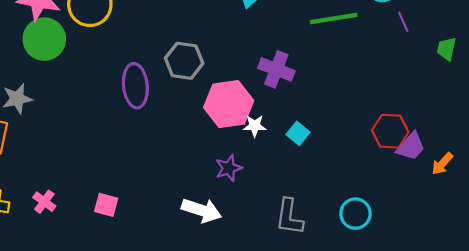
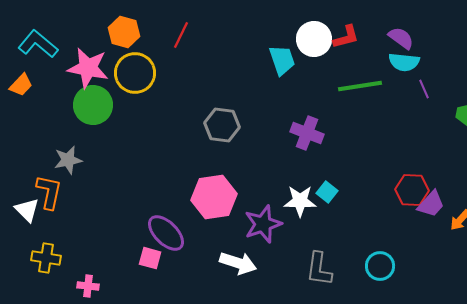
purple ellipse: (135, 86) -> (166, 233), moved, turned -39
pink hexagon: (229, 104) -> (214, 197), moved
white star: (255, 126) -> (300, 201), moved, size x1.5
purple star: (229, 168) -> (263, 224), size x1.5
pink cross: (44, 202) -> (88, 286), moved, turned -30

